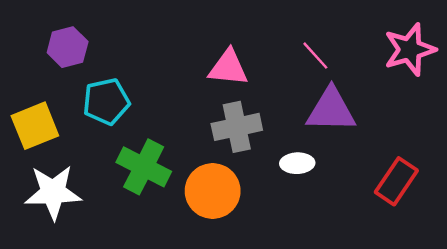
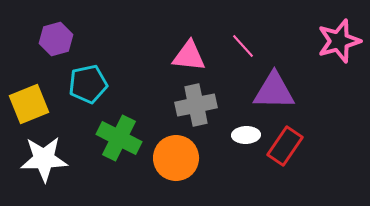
pink line: (315, 56) -> (243, 46), moved
red rectangle: (396, 181) -> (285, 146), moved

